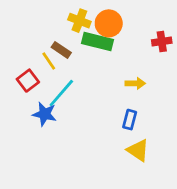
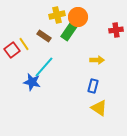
yellow cross: (79, 21) -> (57, 15), turned -35
green rectangle: (98, 42) -> (70, 30), turned -70
yellow line: (49, 61) -> (24, 44), moved
red square: (28, 81) -> (12, 50), moved

